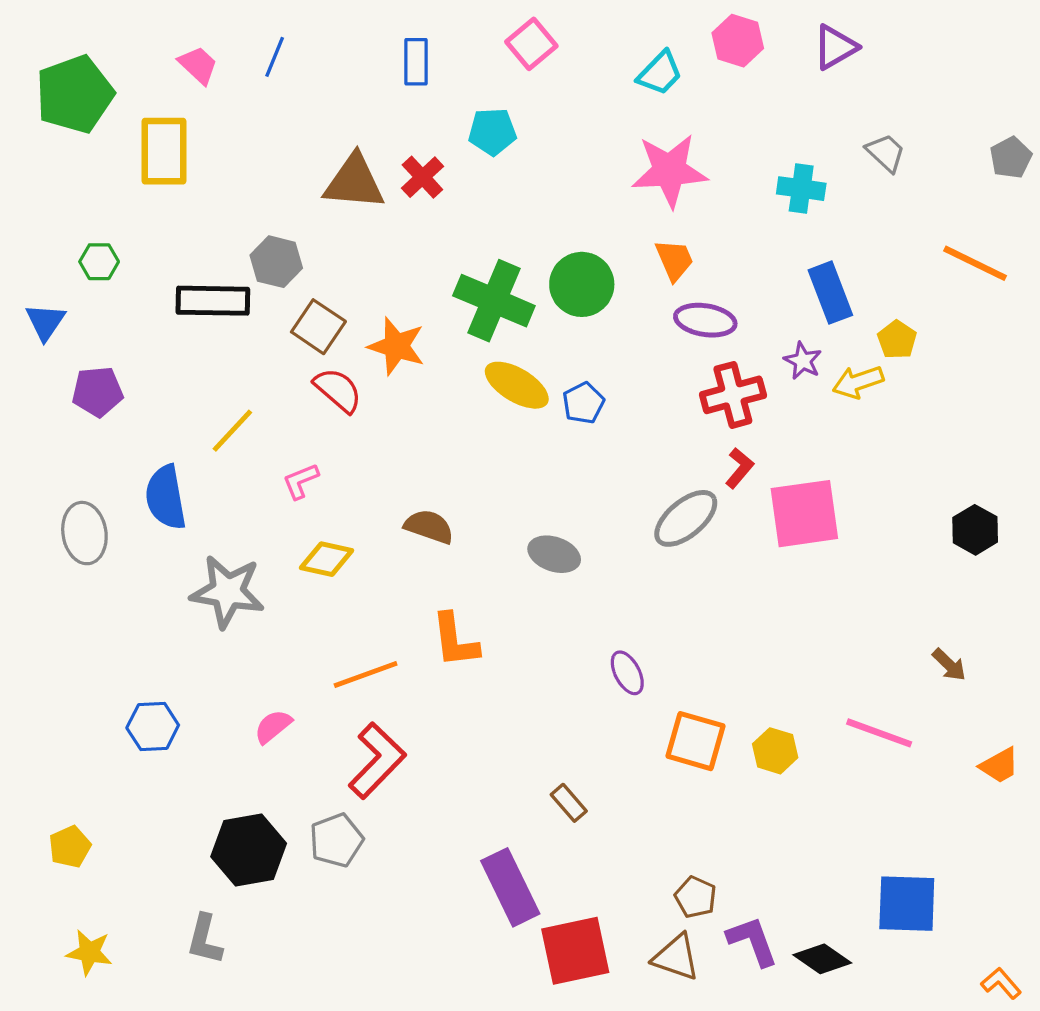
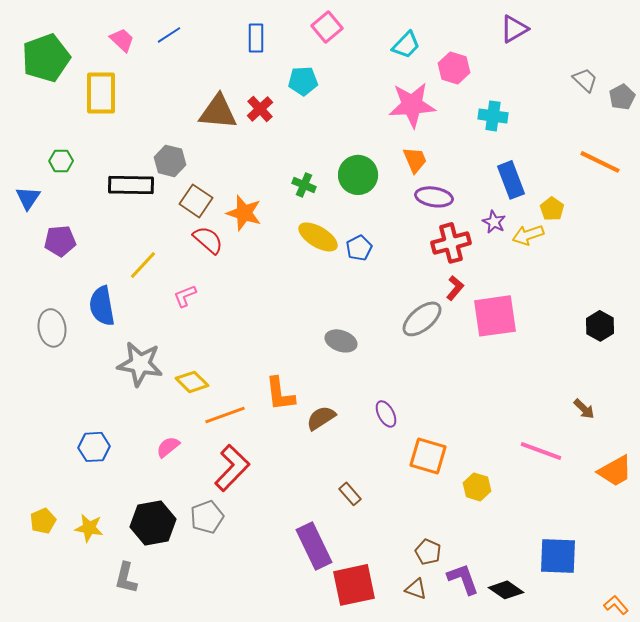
pink hexagon: (738, 41) -> (454, 68), moved
blue line: (275, 57) -> (169, 35), turned 35
gray trapezoid: (886, 153) -> (585, 80), moved
green cross: (494, 301) -> (304, 185), size x0.5
brown semicircle: (429, 527) -> (321, 418), moved, turned -52
yellow diamond: (327, 559) -> (192, 382), moved, turned 32
yellow hexagon: (775, 751) -> (477, 487), moved
orange trapezoid: (999, 765) -> (615, 471), size x1.4
yellow star: (89, 952) -> (89, 528), moved
brown triangle: (676, 957) -> (416, 589), size x0.7

